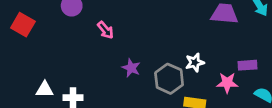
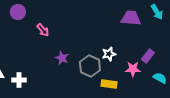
purple rectangle: (247, 65) -> (148, 56), turned -48

